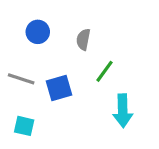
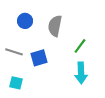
gray semicircle: (83, 39) -> (55, 26), size x1.5
green line: (105, 71) -> (80, 46), moved

